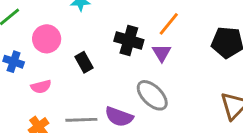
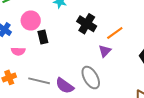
black cross: (129, 40) -> (87, 24), moved
black rectangle: (84, 62) -> (43, 37), moved

